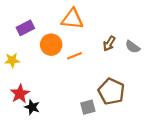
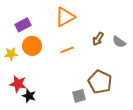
orange triangle: (72, 19) -> (65, 17), turned -35
orange circle: (51, 45) -> (32, 46), moved
red star: (20, 94) -> (18, 84), turned -30

